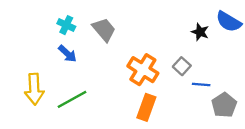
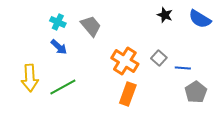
black star: (200, 32) -> (165, 15), moved
blue line: (201, 85) -> (183, 68), moved

